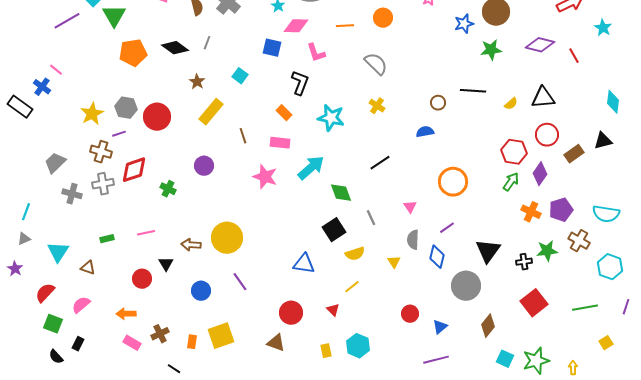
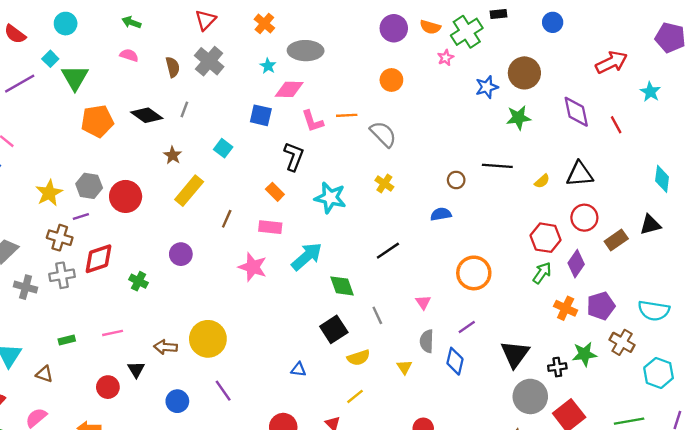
orange line: (345, 26) -> (347, 115), moved
purple diamond: (540, 45) -> (576, 112), turned 64
brown line: (243, 136) -> (227, 219), turned 42
blue triangle: (304, 264) -> (298, 369), size x0.6
gray circle: (466, 286) -> (530, 396), moved

